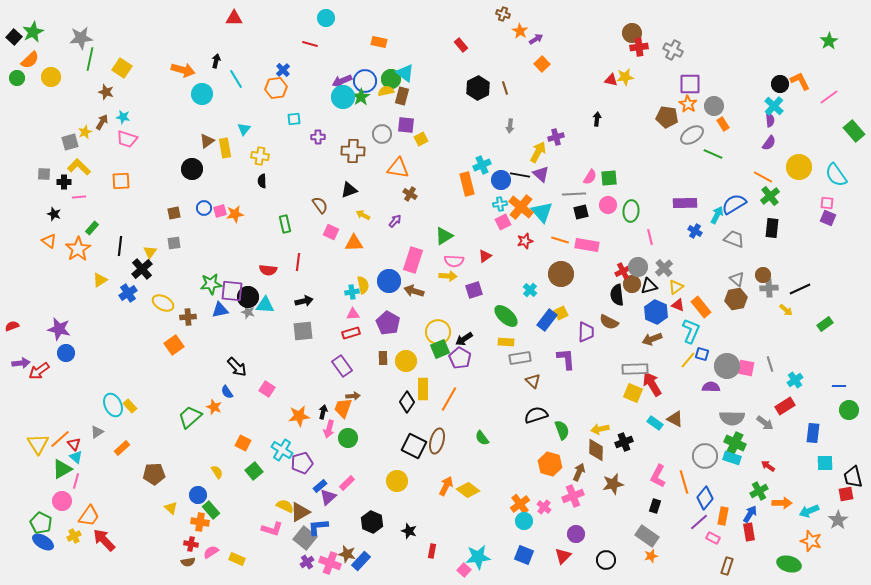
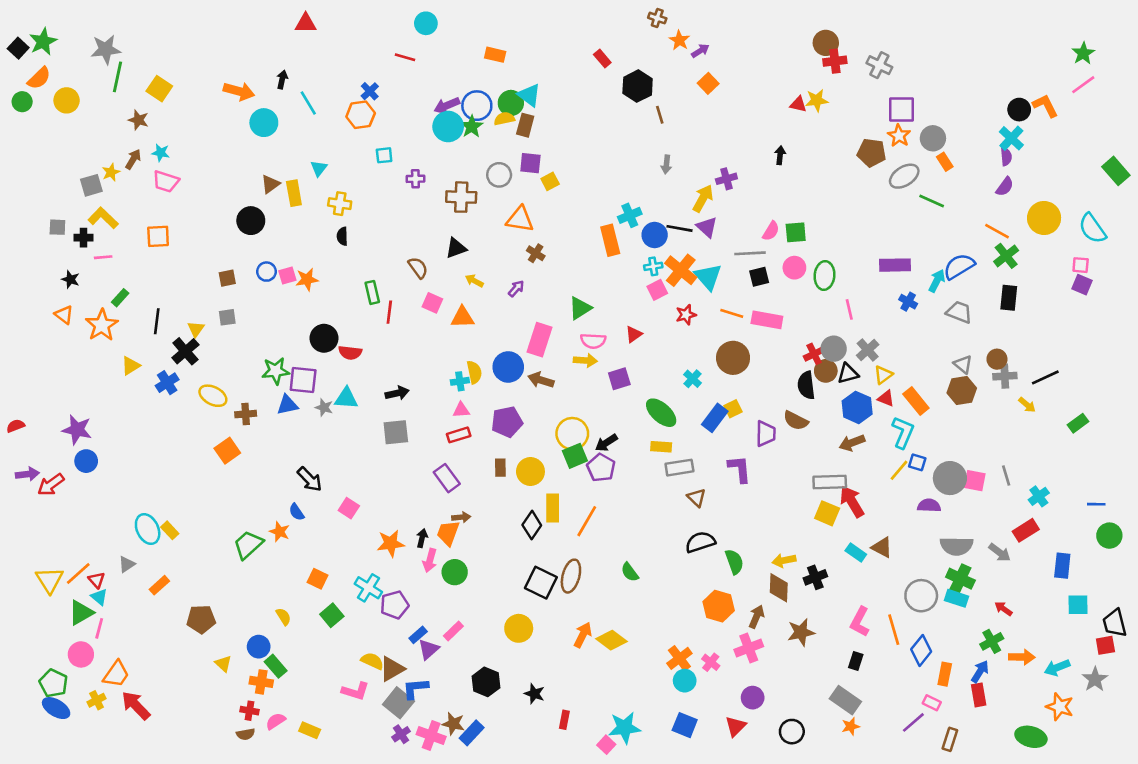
black hexagon: (478, 88) -> (638, 86), moved
pink line: (829, 97) -> (1083, 85), moved
red line: (298, 262) -> (389, 312), moved
black circle: (248, 297) -> (324, 338), moved
purple pentagon: (388, 323) -> (507, 422), turned 30
purple line: (699, 522) -> (913, 722), moved

